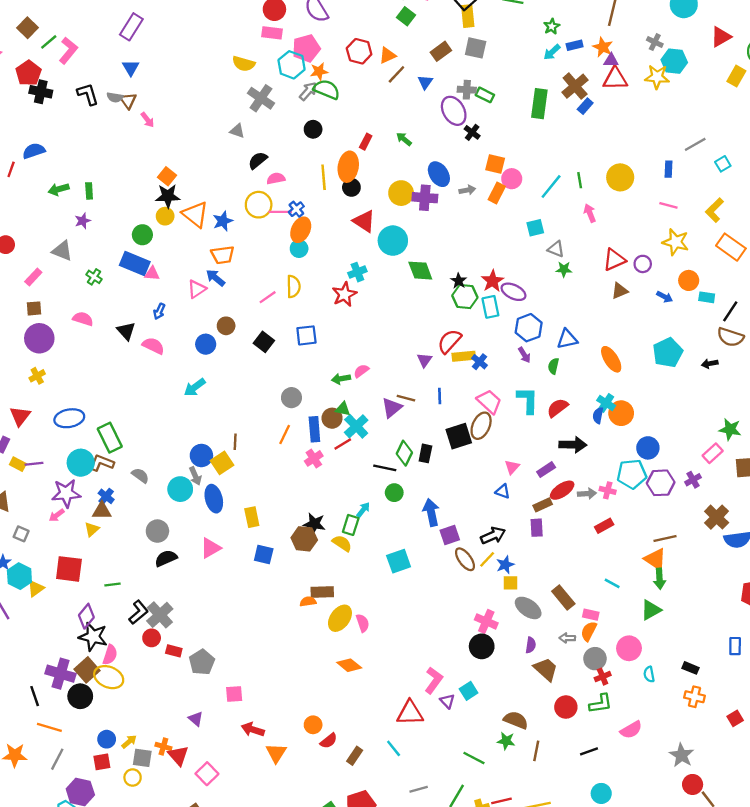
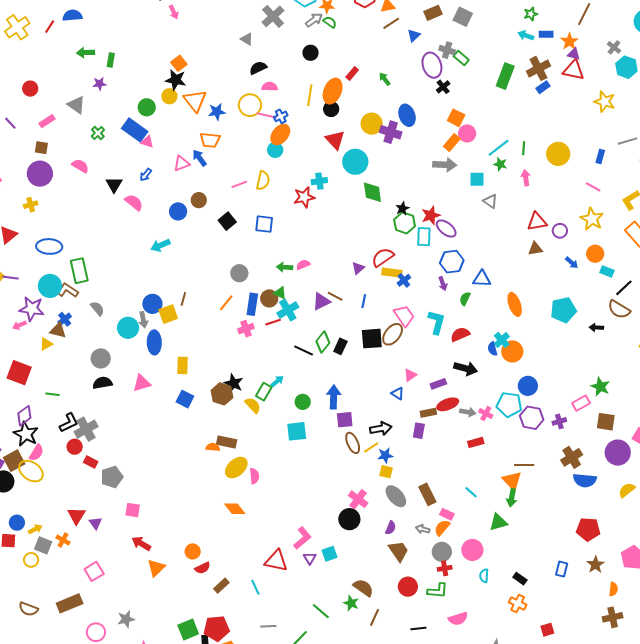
cyan arrow: (552, 52) -> (526, 35), turned 49
yellow star: (657, 77) -> (605, 102), moved
green semicircle: (327, 89) -> (330, 22), size x0.6
gray arrow: (467, 190) -> (445, 165), moved, size x1.6
green star: (564, 269) -> (500, 164), moved
blue semicircle: (598, 415) -> (492, 349), turned -40
green circle: (394, 493) -> (303, 402), moved
red triangle: (178, 756) -> (76, 516), moved

